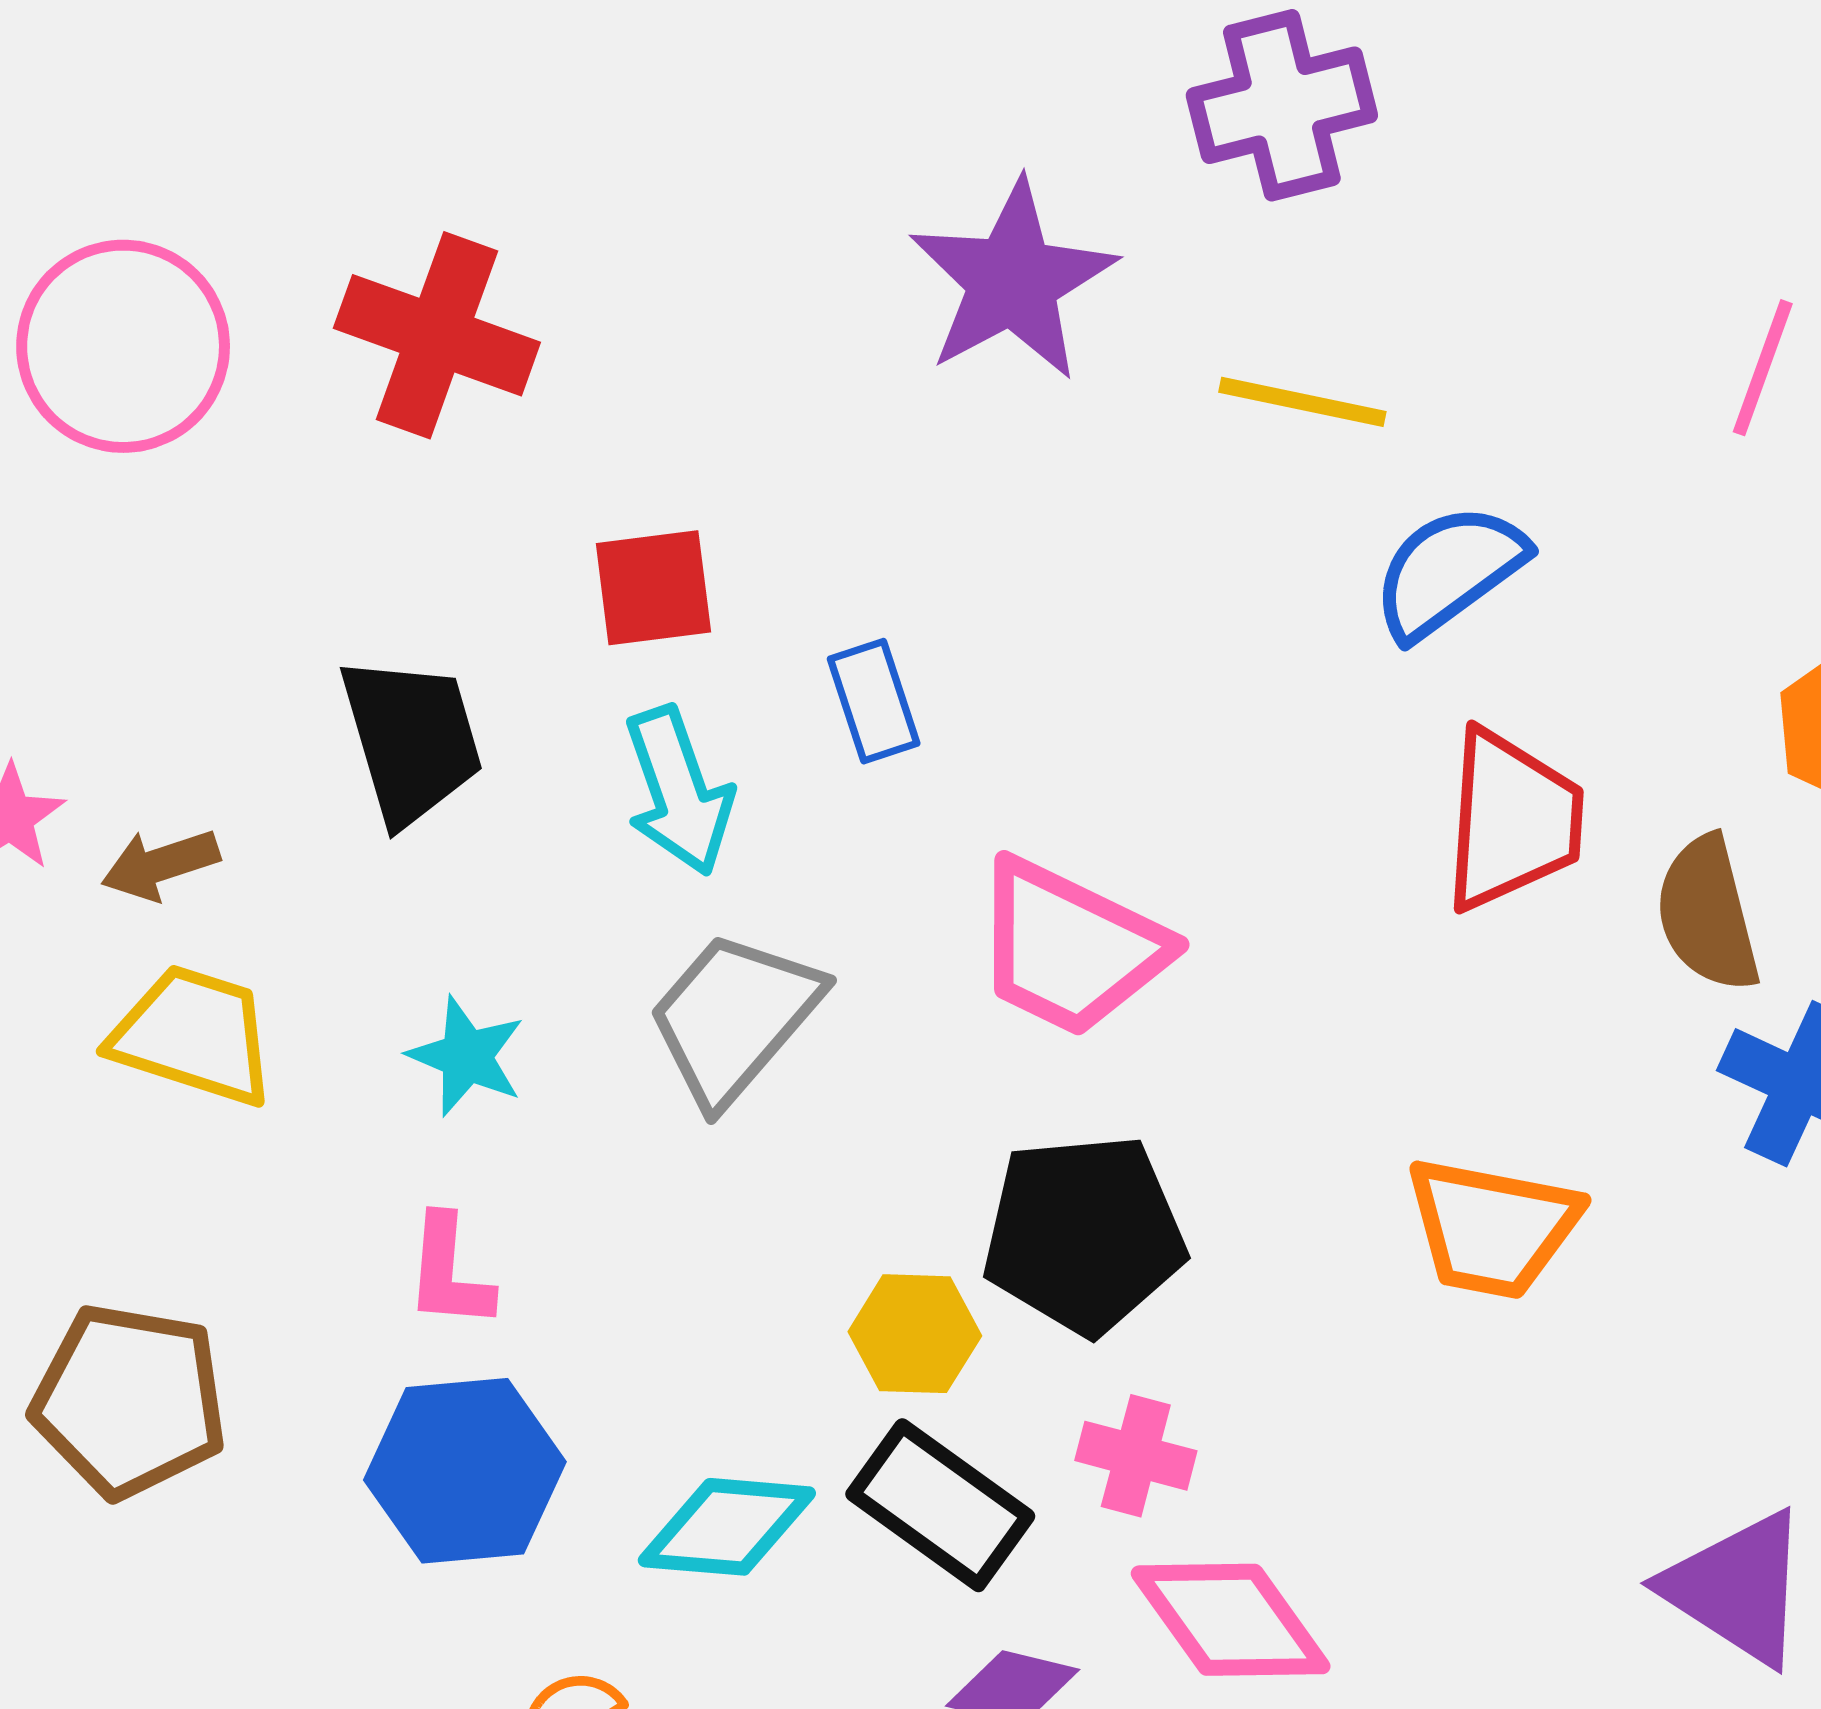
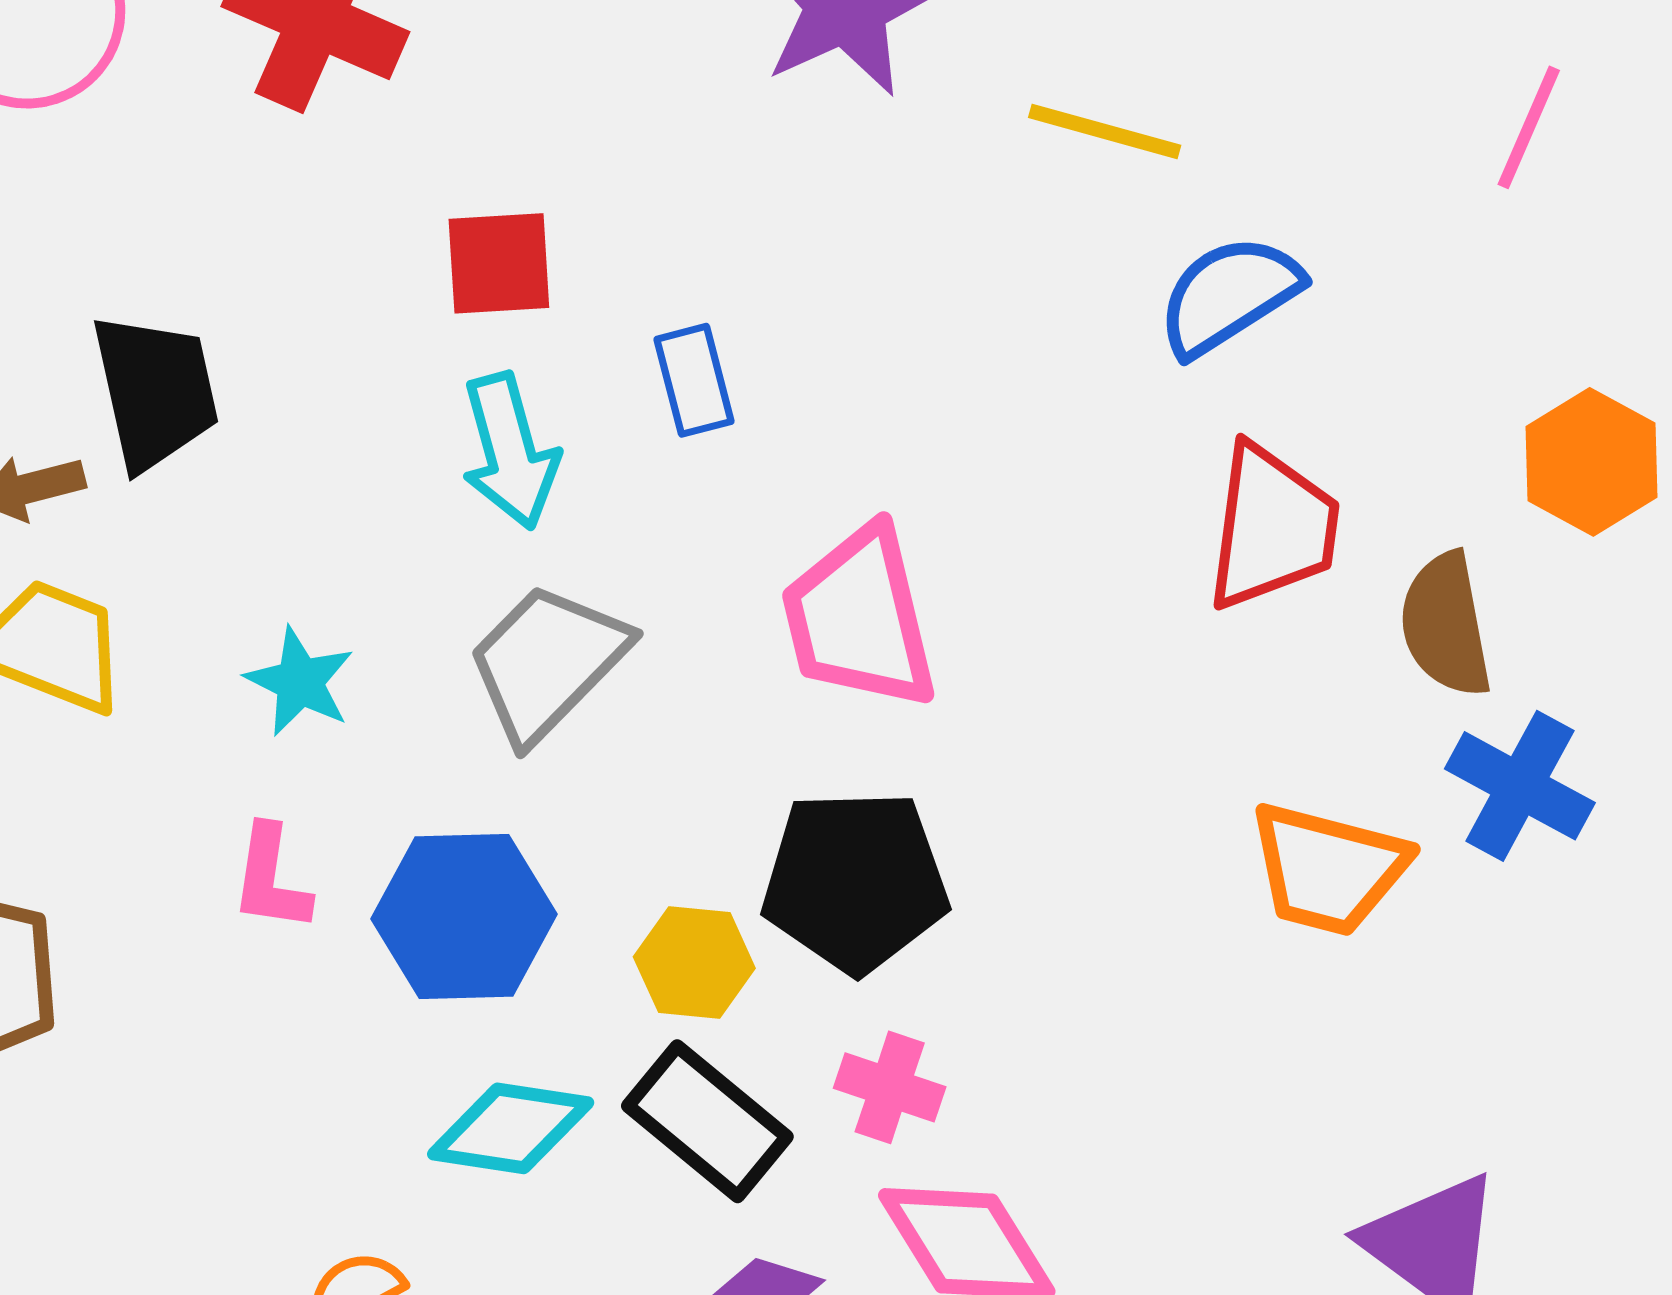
black trapezoid: (411, 740) -> (155, 391), moved
pink trapezoid: (1070, 948) -> (859, 618), turned 47
orange trapezoid: (1492, 1228) -> (1328, 869), moved
blue hexagon: (465, 1471) -> (464, 917), moved

